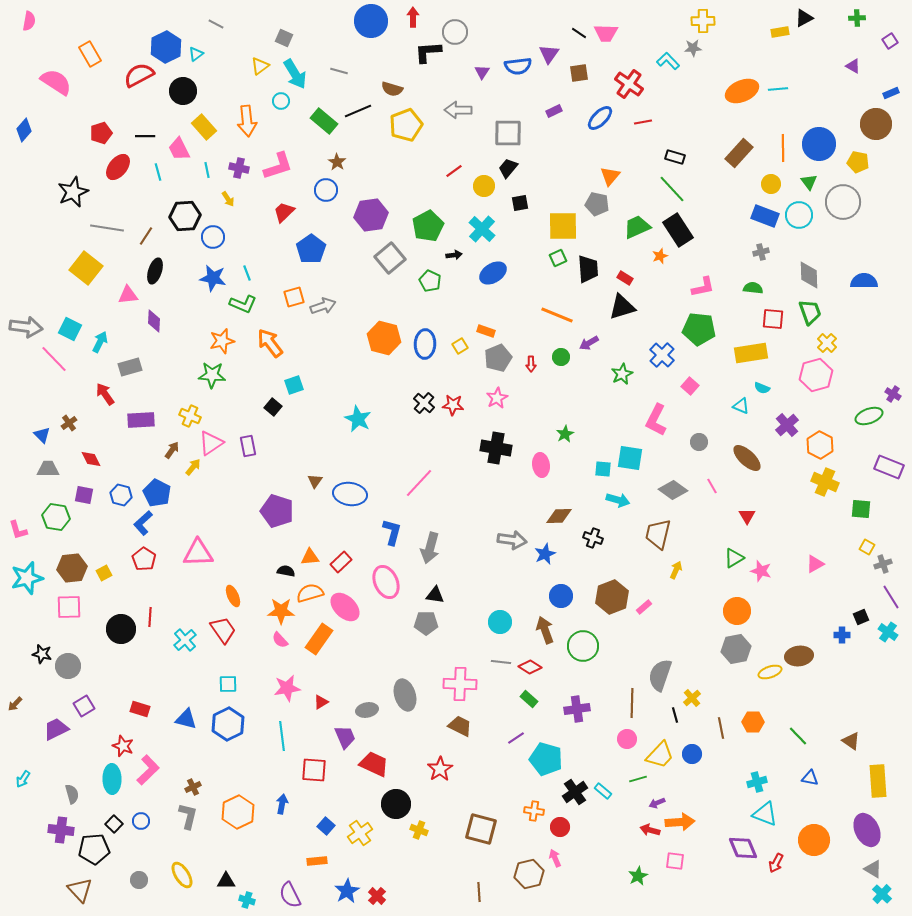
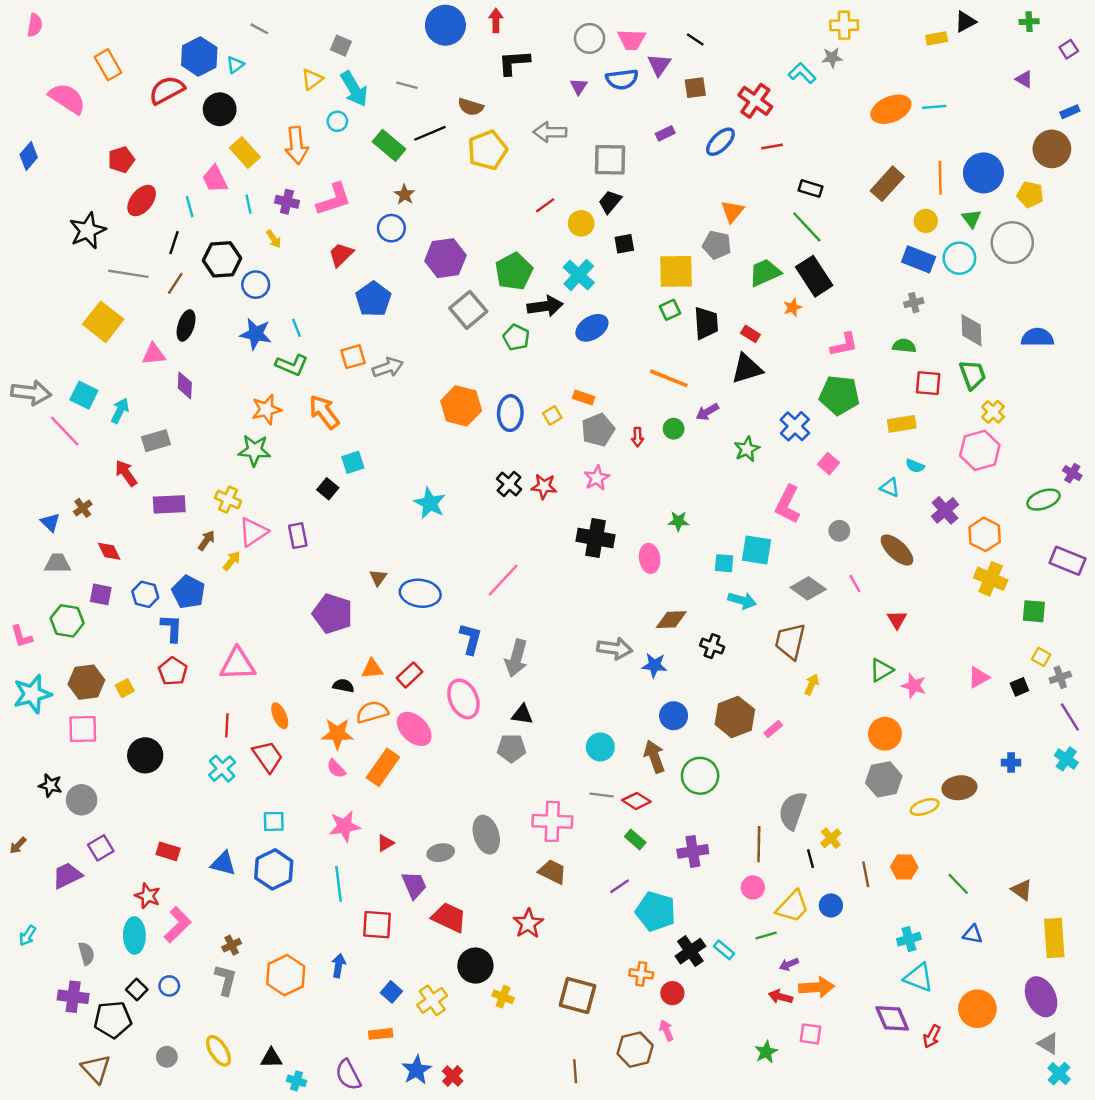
gray circle: (455, 32) -> (590, 38), moved
pink trapezoid: (606, 33) -> (632, 40), moved
black line: (145, 136) -> (174, 243), moved, turned -72
black arrow: (454, 255) -> (545, 306), size x1.8
yellow rectangle: (751, 353) -> (902, 424), size x0.7
green star: (565, 434) -> (678, 521), turned 30
blue L-shape: (143, 523) -> (172, 628), turned 135
blue star: (545, 554) -> (654, 665), turned 30
red line: (150, 617) -> (227, 725), moved
black square: (861, 617) -> (1019, 687), moved

